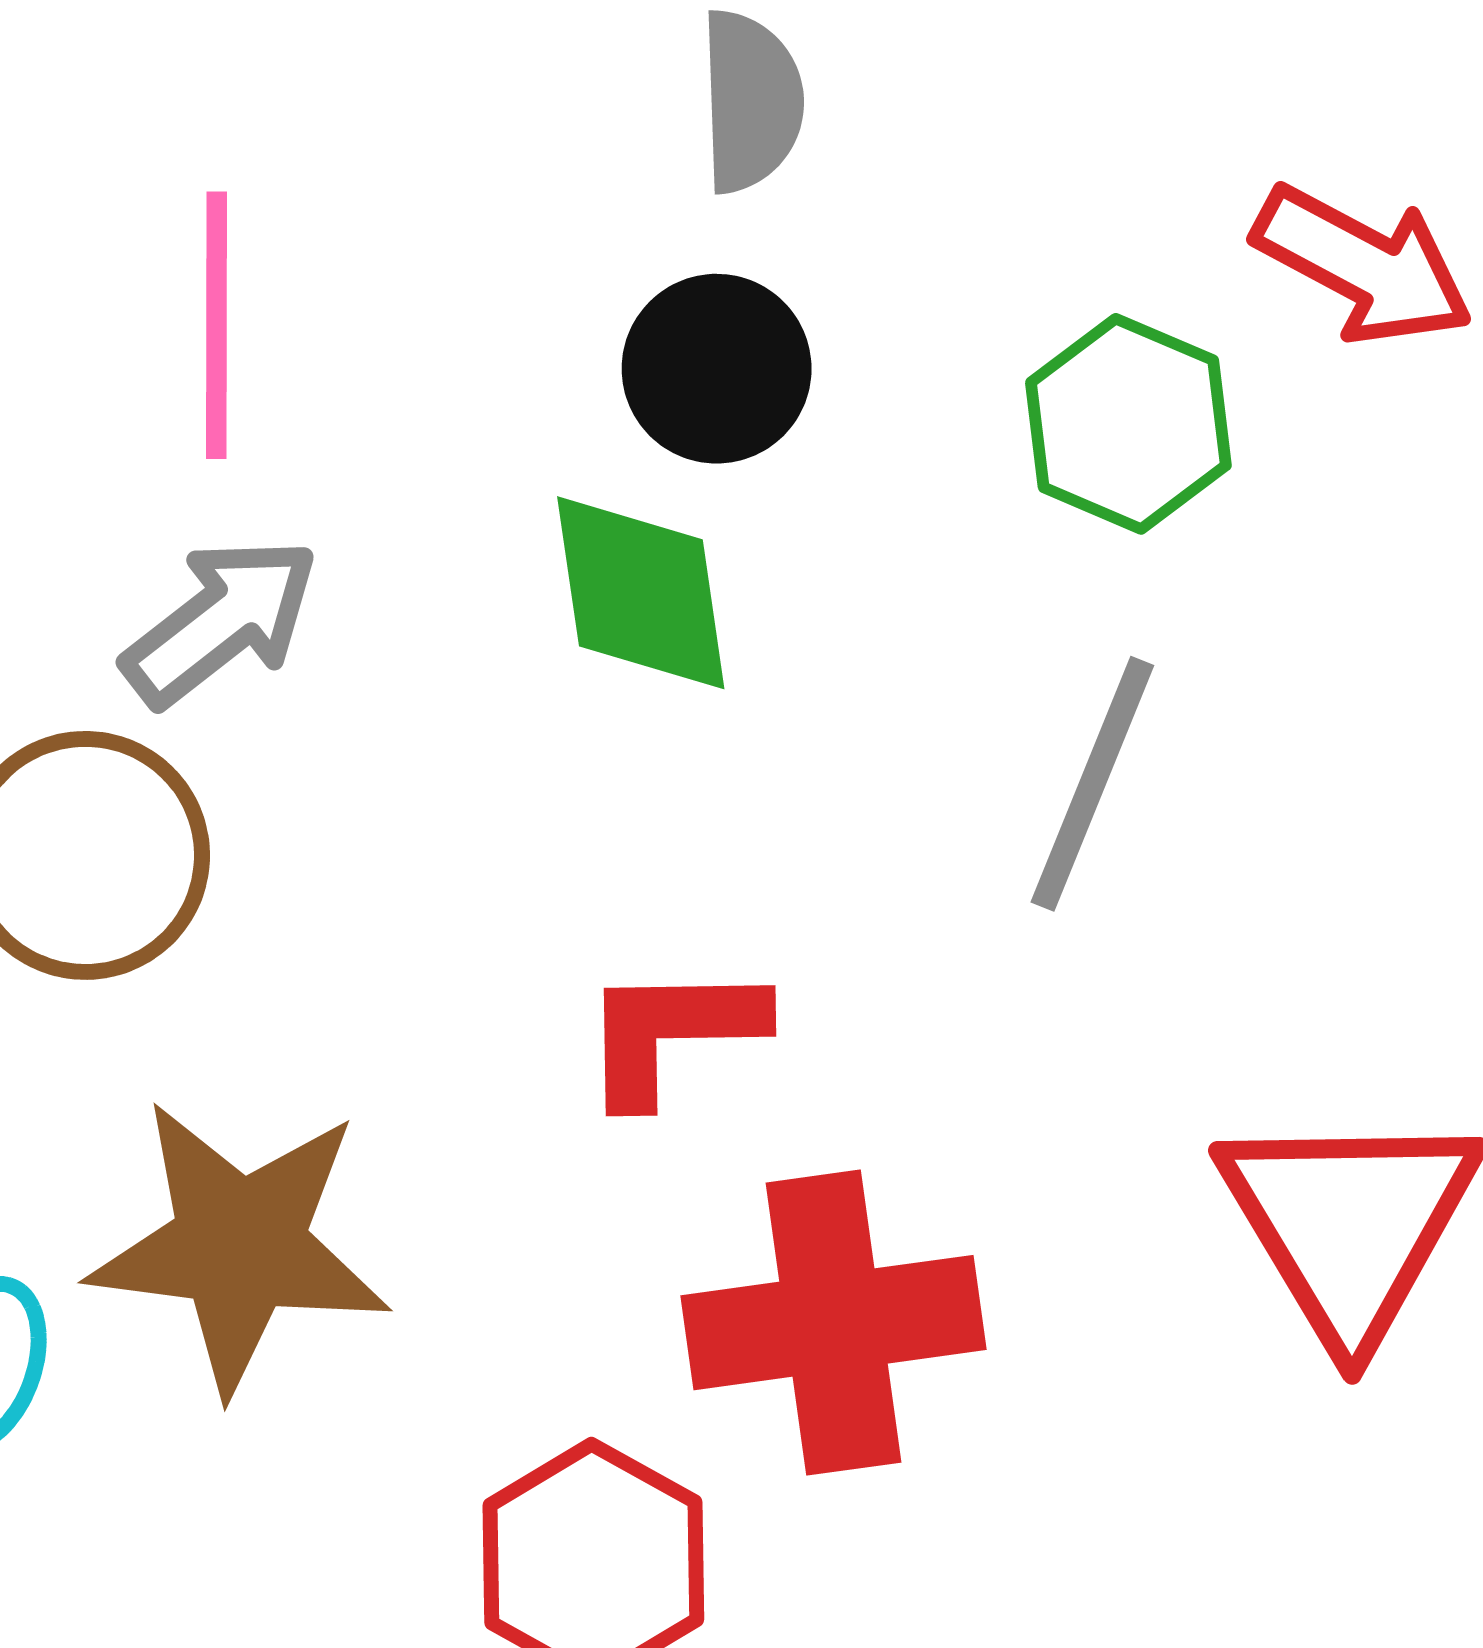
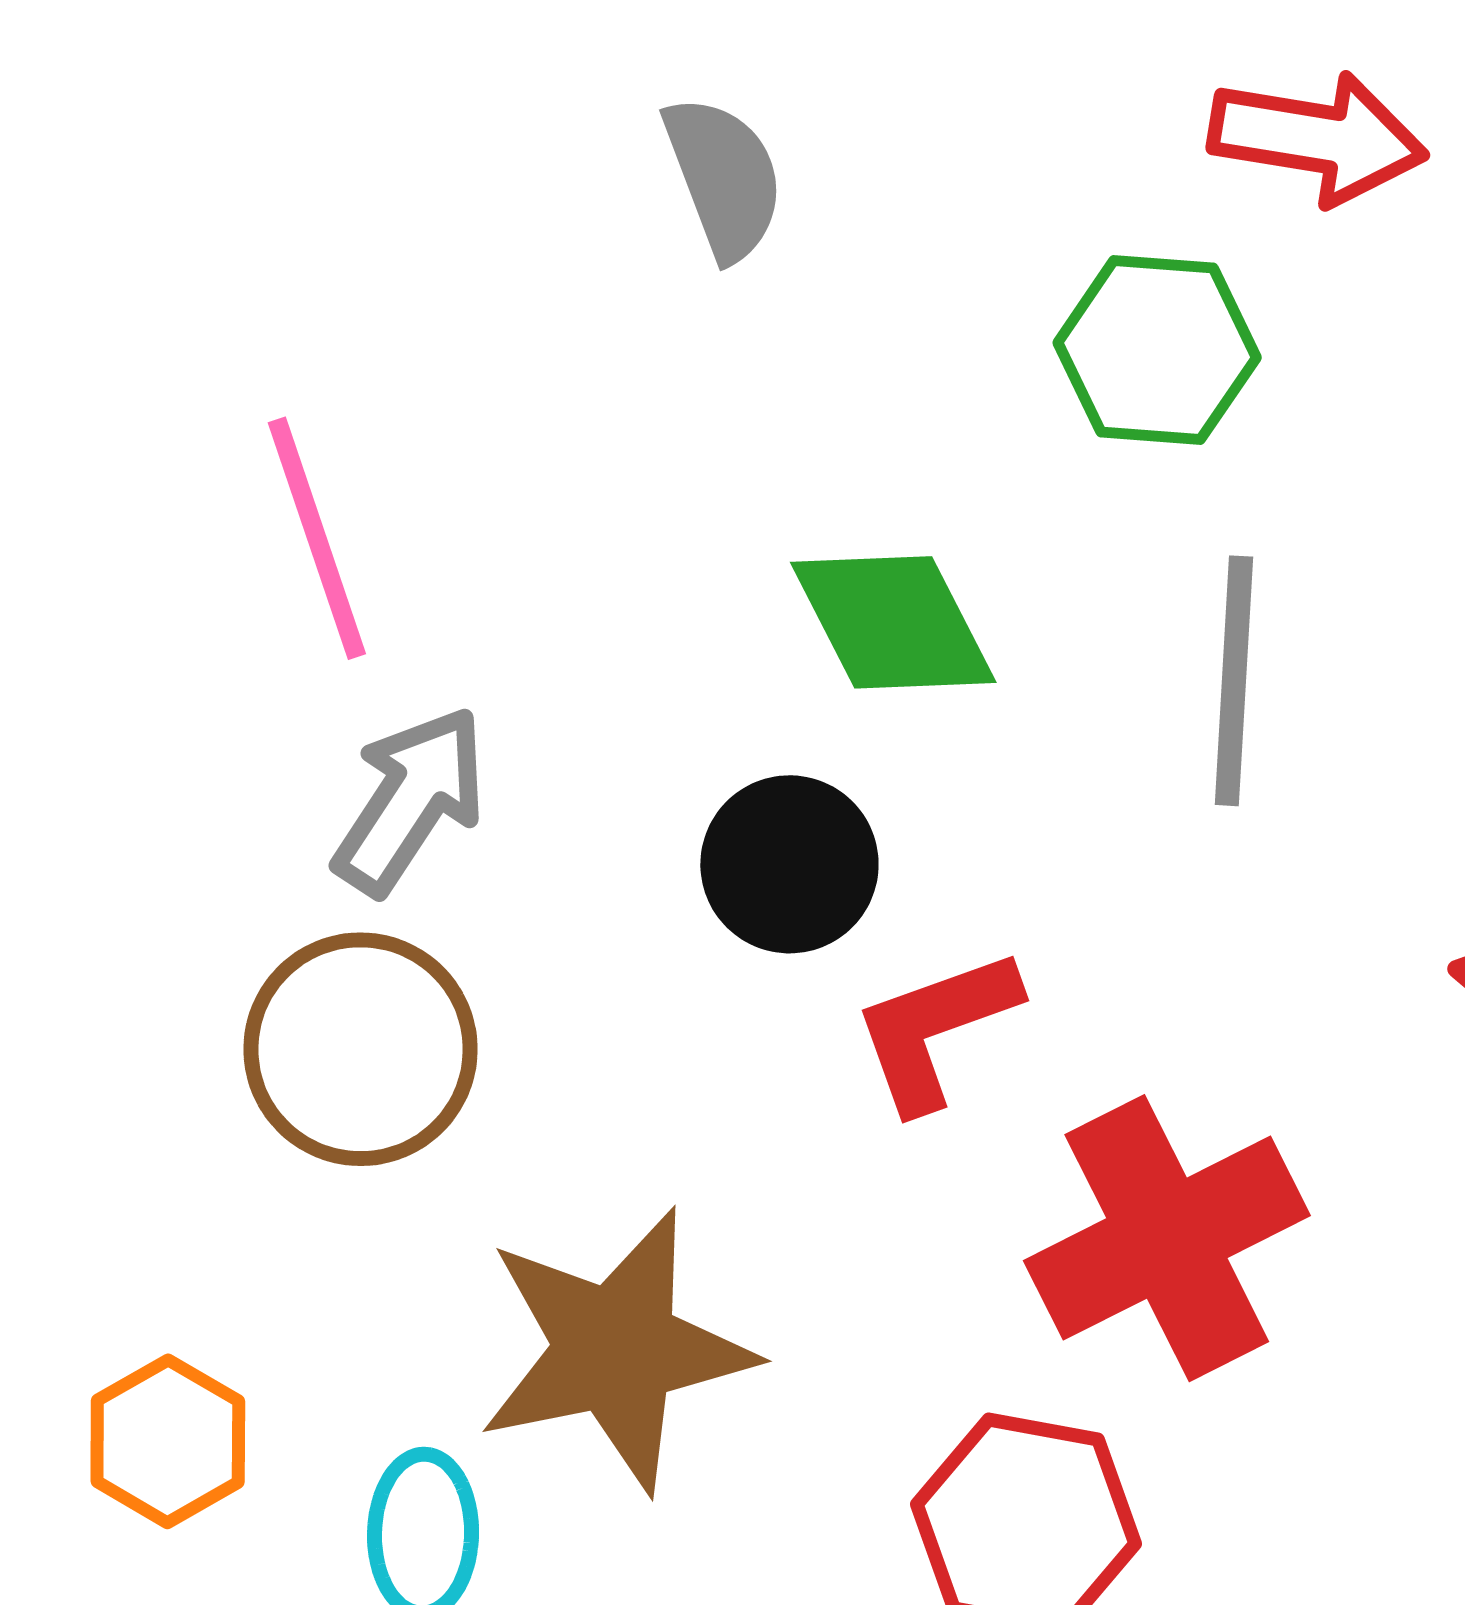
black circle: (717, 369) -> (789, 864), moved
green diamond: (641, 593) -> (893, 622), moved

